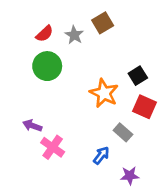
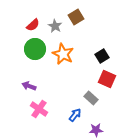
orange star: (104, 93) -> (63, 54), moved
purple arrow: (32, 126) -> (29, 86), moved

